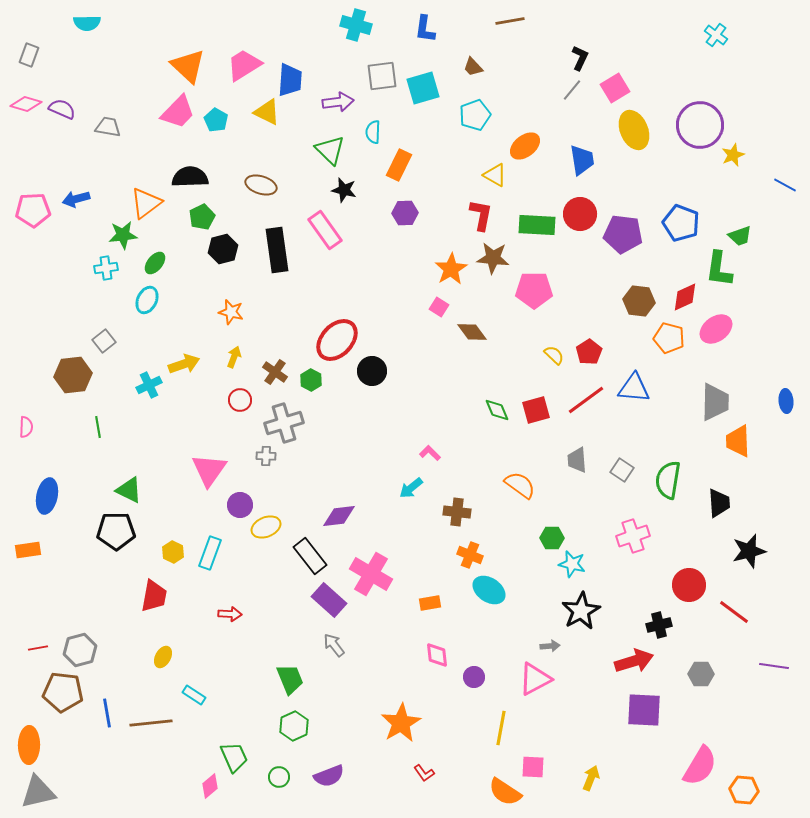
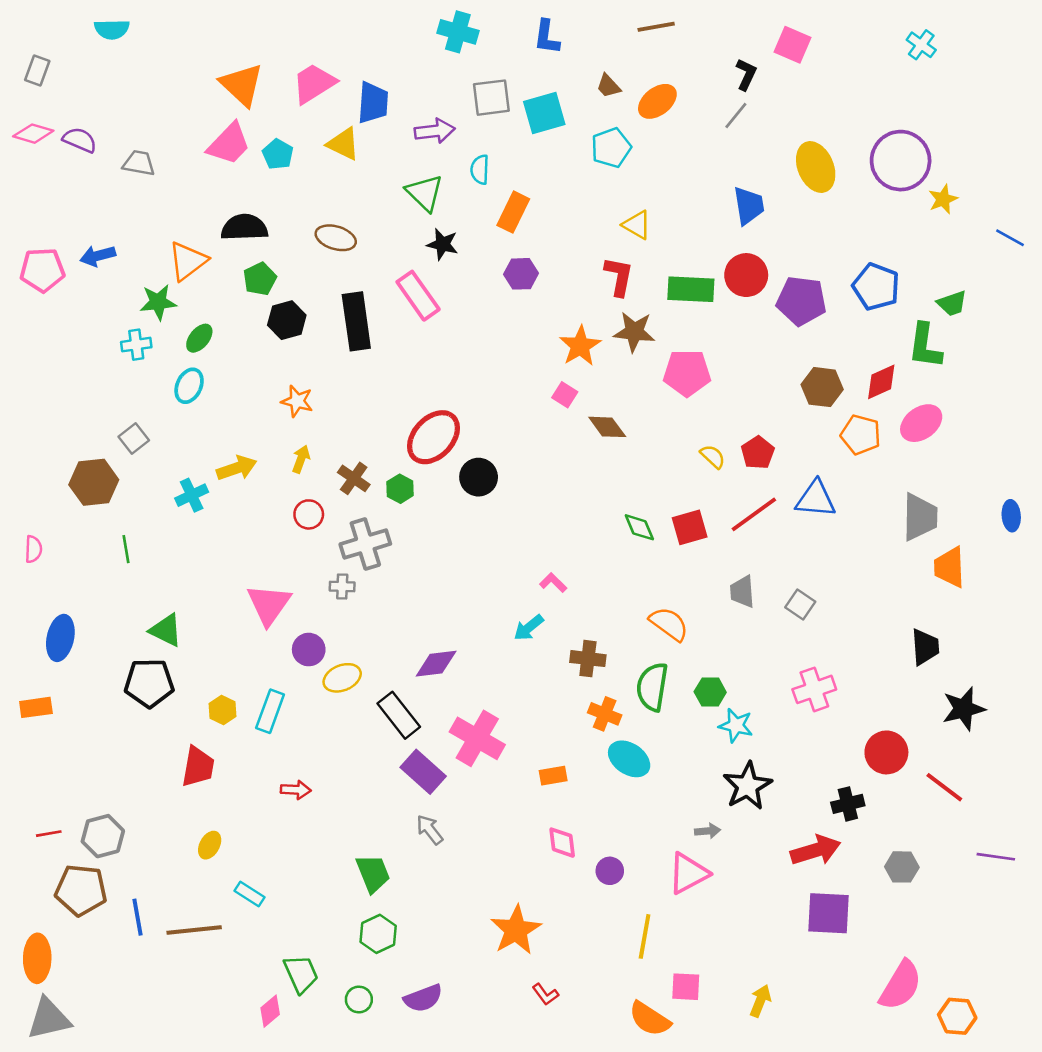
pink square: (615, 88) -> (792, 45), moved, turned -36
orange ellipse: (525, 146) -> (657, 101), moved
green semicircle: (668, 480) -> (652, 687), moved

